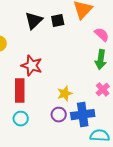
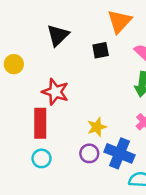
black square: (58, 21) -> (101, 50), moved
blue cross: (83, 115) -> (119, 153), turned 30

